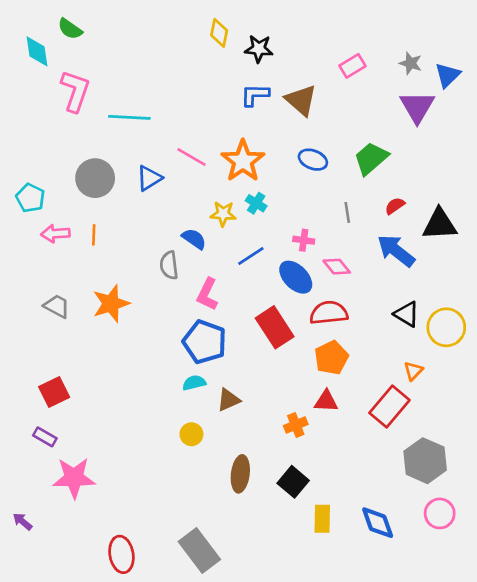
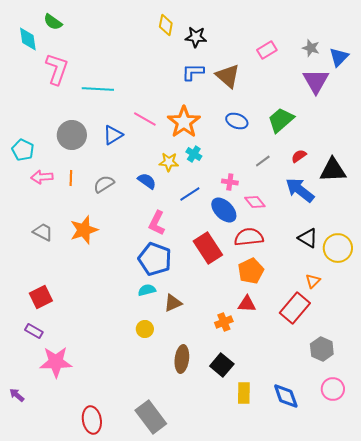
gray line: (347, 212) -> (263, 161), turned 63
gray semicircle: (169, 265) -> (104, 184), moved, turned 65
gray hexagon: (425, 461) -> (322, 349), size x0.7

